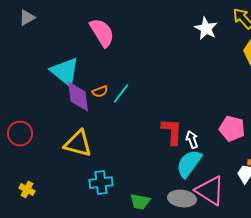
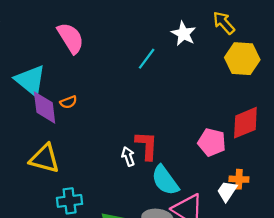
cyan line: (121, 94) -> (147, 59), moved
white arrow: (192, 140) -> (128, 156), moved
cyan semicircle: (189, 164) -> (165, 180), turned -72

